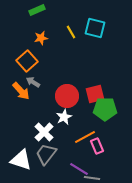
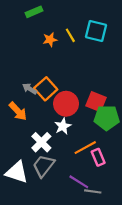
orange star: (41, 38) -> (50, 40), moved
orange square: (27, 61) -> (46, 89), moved
orange arrow: (21, 91) -> (18, 111), moved
red square: (95, 94) -> (96, 102), turned 36

